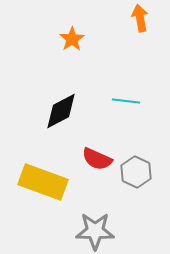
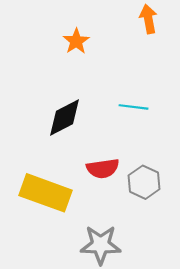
red semicircle: (97, 159) -> (103, 168), turned -32

